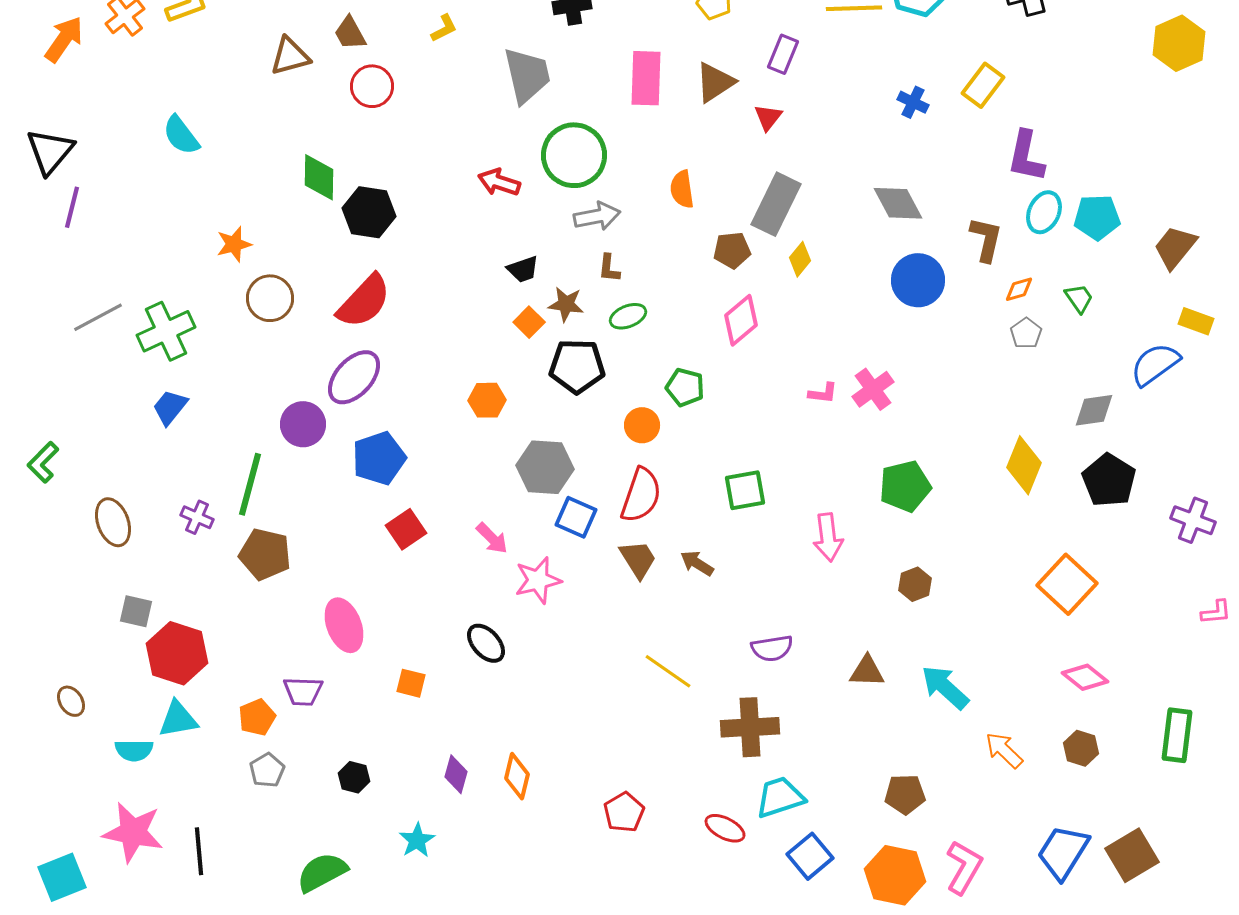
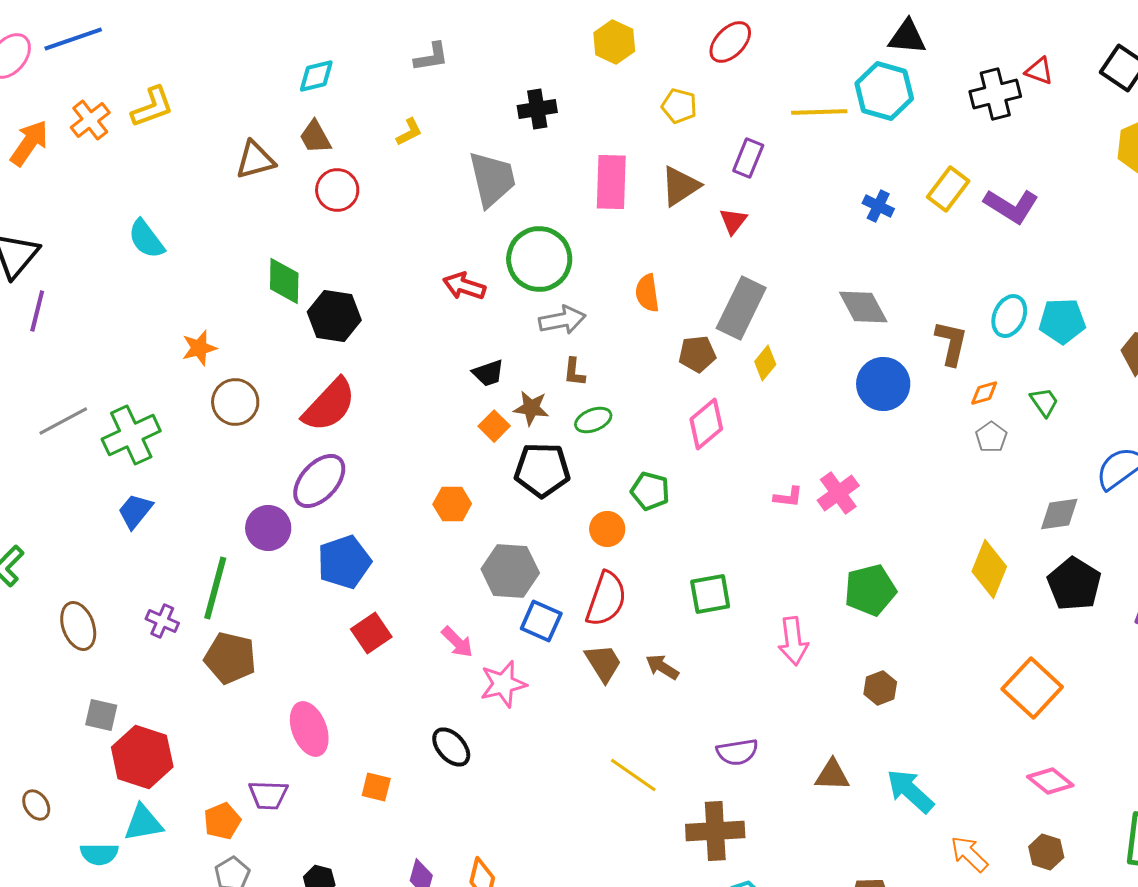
purple L-shape: (1026, 156) -> (1011, 206), moved, turned -70

